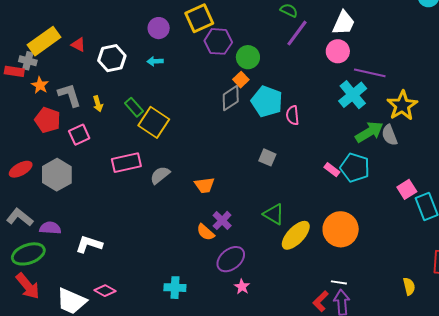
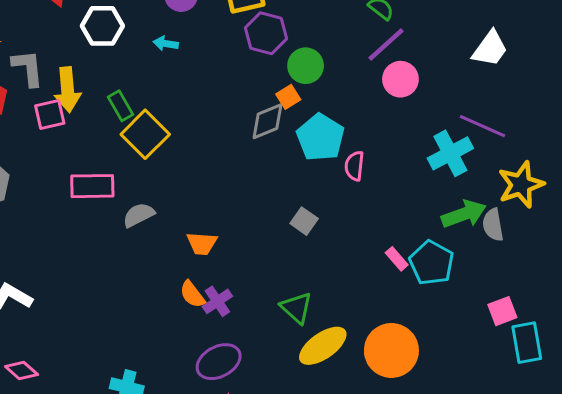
white trapezoid: (344, 23) -> (490, 49), moved
pink circle: (338, 51) -> (400, 79), moved
yellow arrow: (98, 104) -> (68, 90), size x1.8
pink square: (79, 135) -> (50, 115), moved
orange semicircle: (206, 232) -> (192, 294), moved

